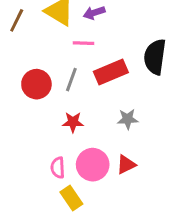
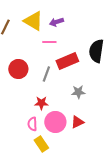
gray line: (71, 80) -> (46, 74), moved
red star: (73, 122) -> (41, 103), moved

